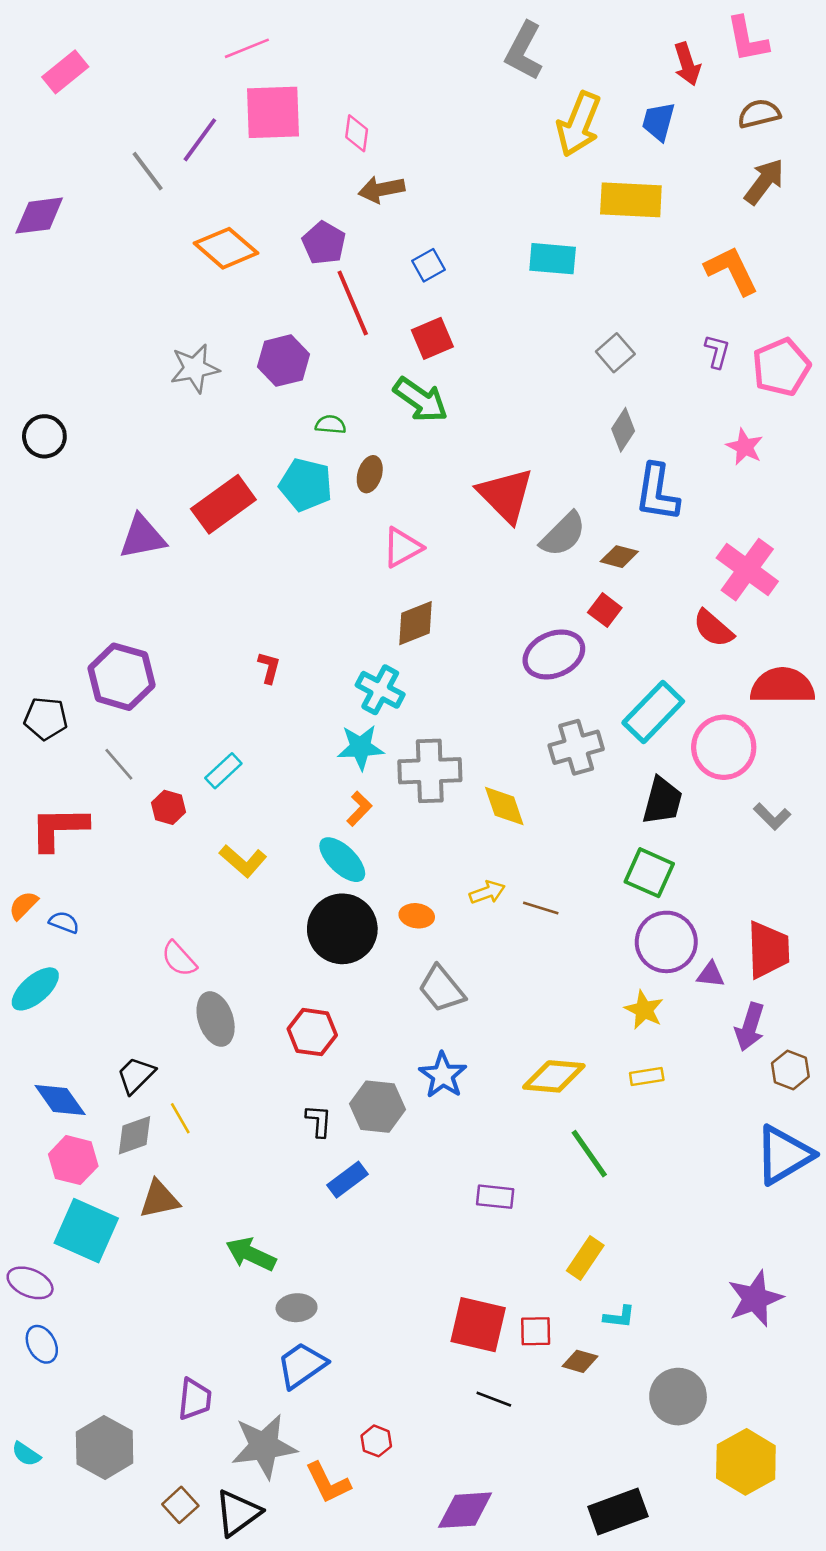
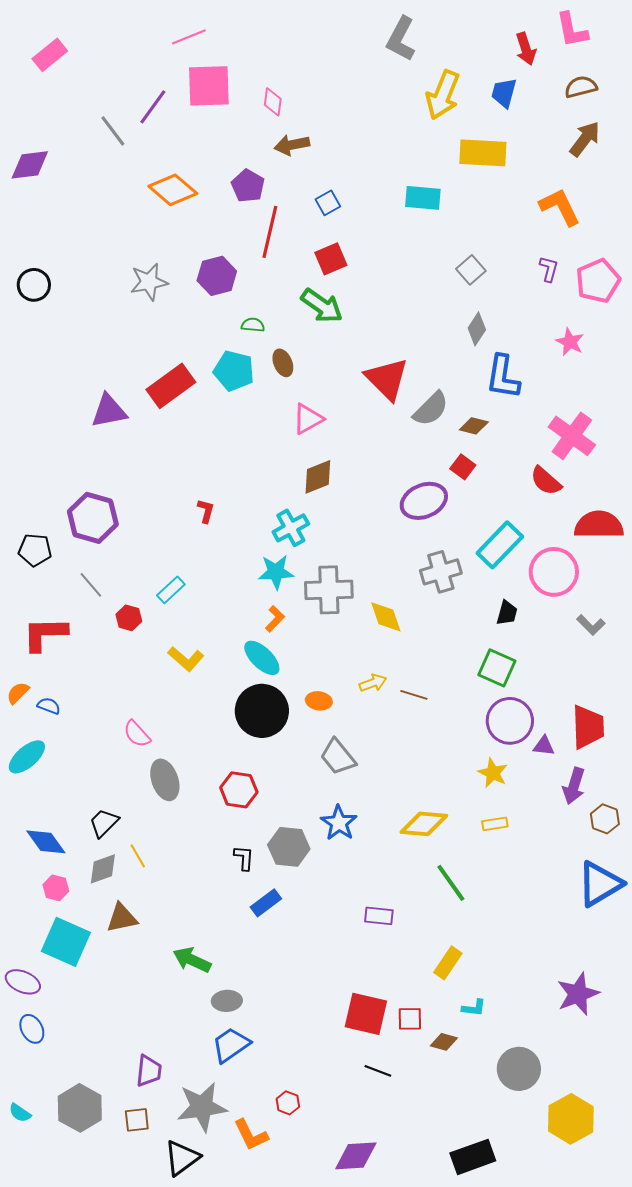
red line: (353, 303) -> (270, 232), turned 36
black circle: (44, 436) -> (34, 285), moved
brown ellipse: (370, 474) -> (283, 363), turned -40
cyan cross: (380, 690) -> (291, 528), turned 33
black trapezoid: (662, 801) -> (507, 613), size x0.7
pink hexagon: (73, 1160) -> (56, 888), size x0.7
brown square: (180, 1505) -> (137, 1120), moved, turned 36

